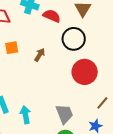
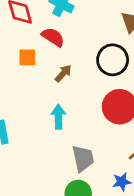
red semicircle: (52, 16) -> (53, 37), moved
cyan arrow: (25, 115) -> (58, 117), moved

